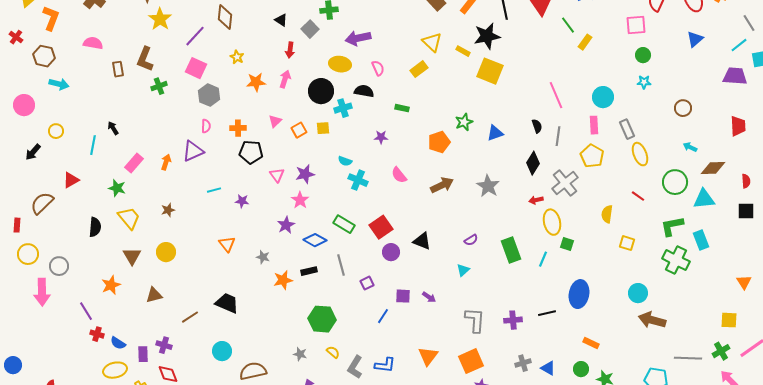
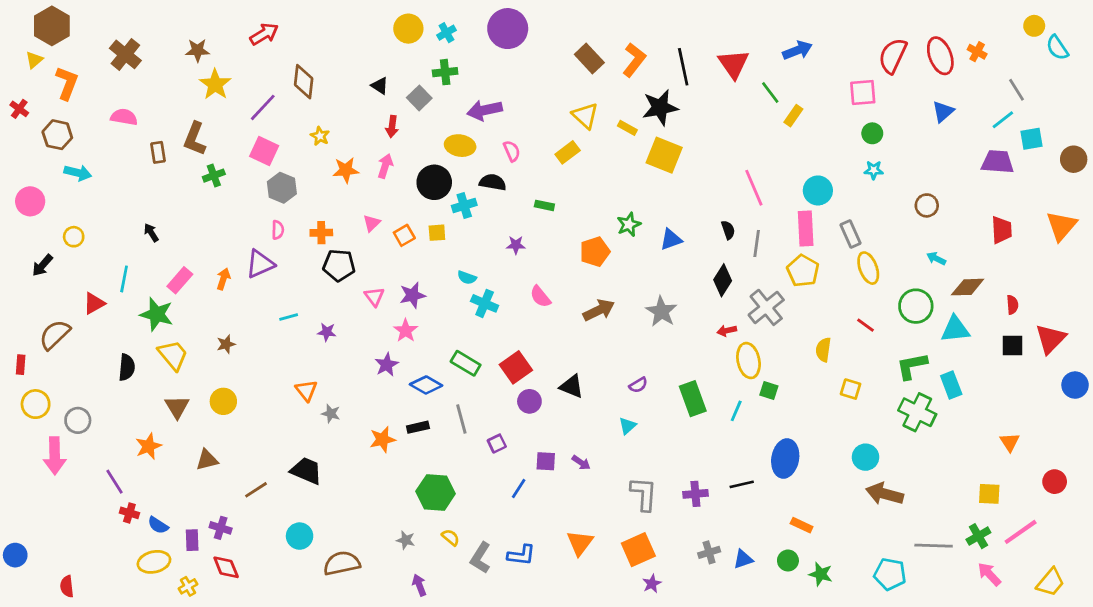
pink rectangle: (594, 125) -> (806, 229), size x1.4
cyan line: (93, 145) -> (124, 279), moved
green star: (117, 188) -> (157, 314), size x1.4
gray star: (263, 257) -> (331, 414), moved
blue triangle: (548, 368) -> (743, 559), turned -49

